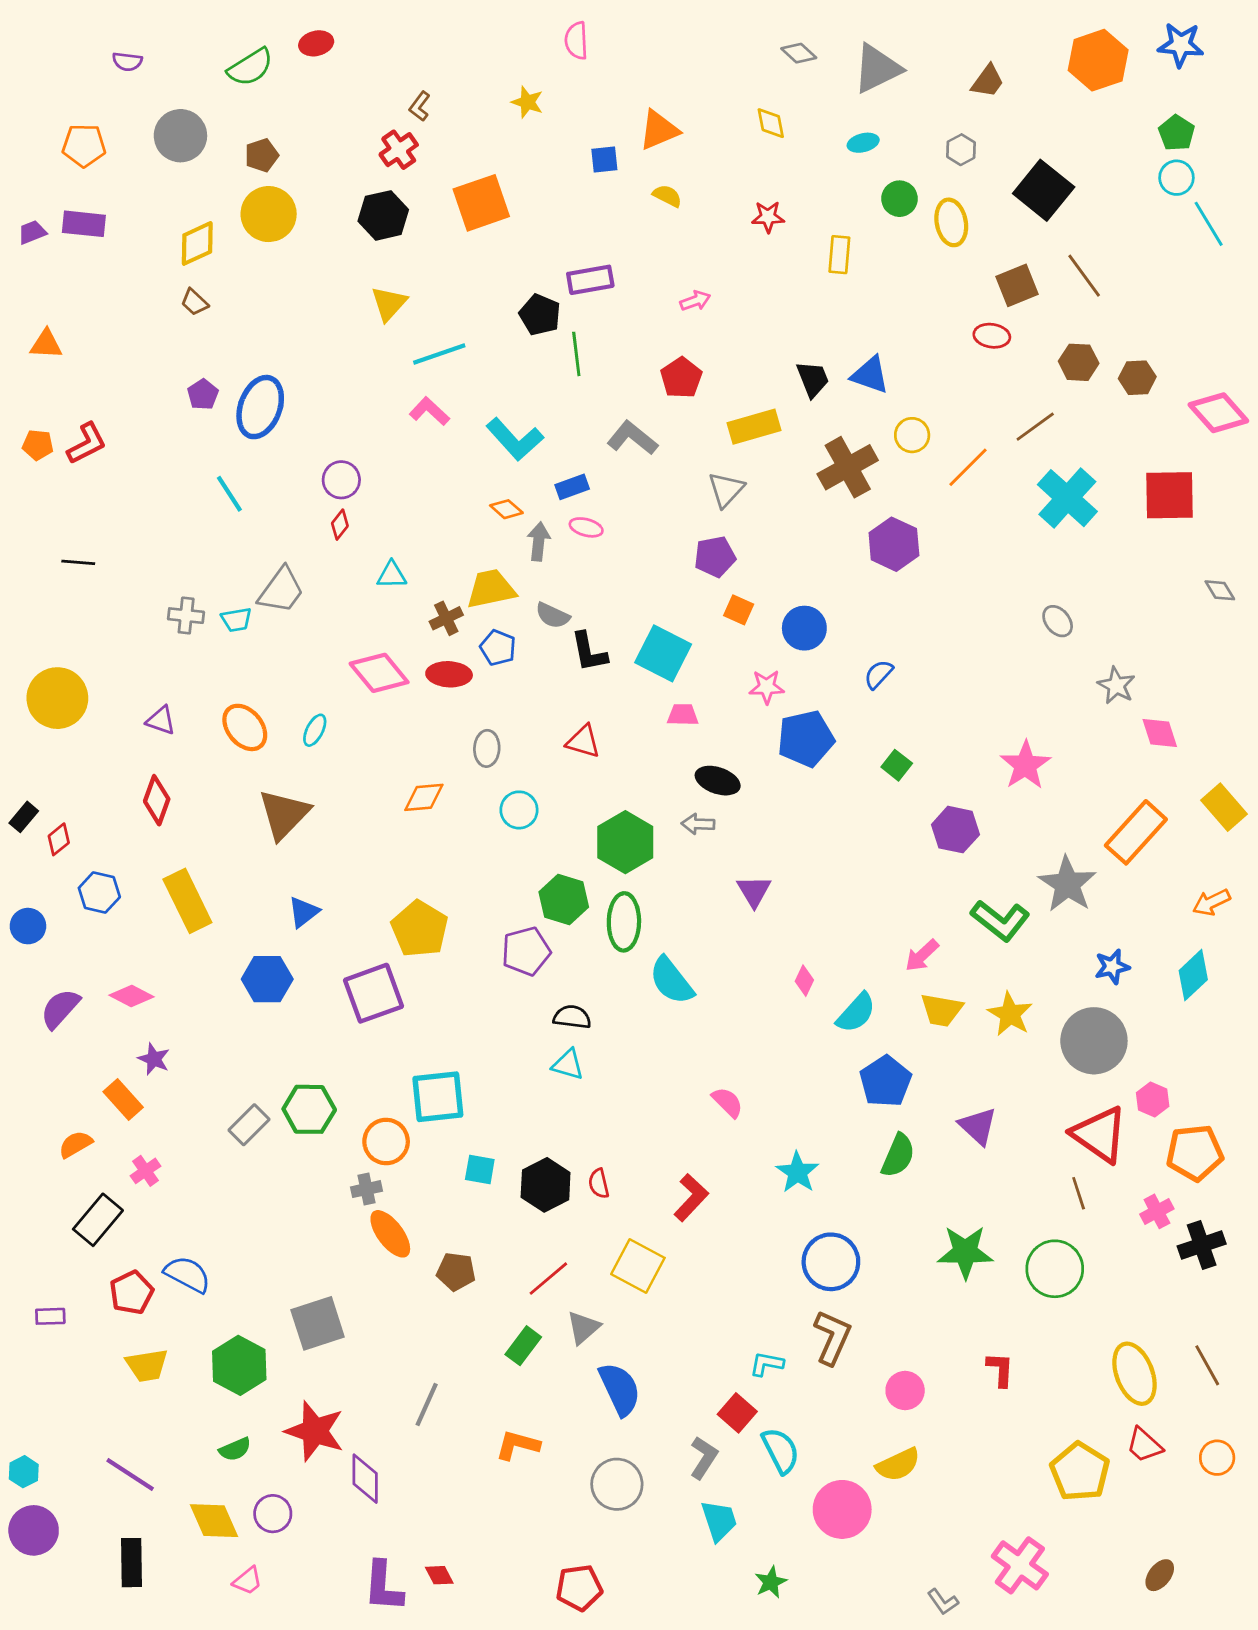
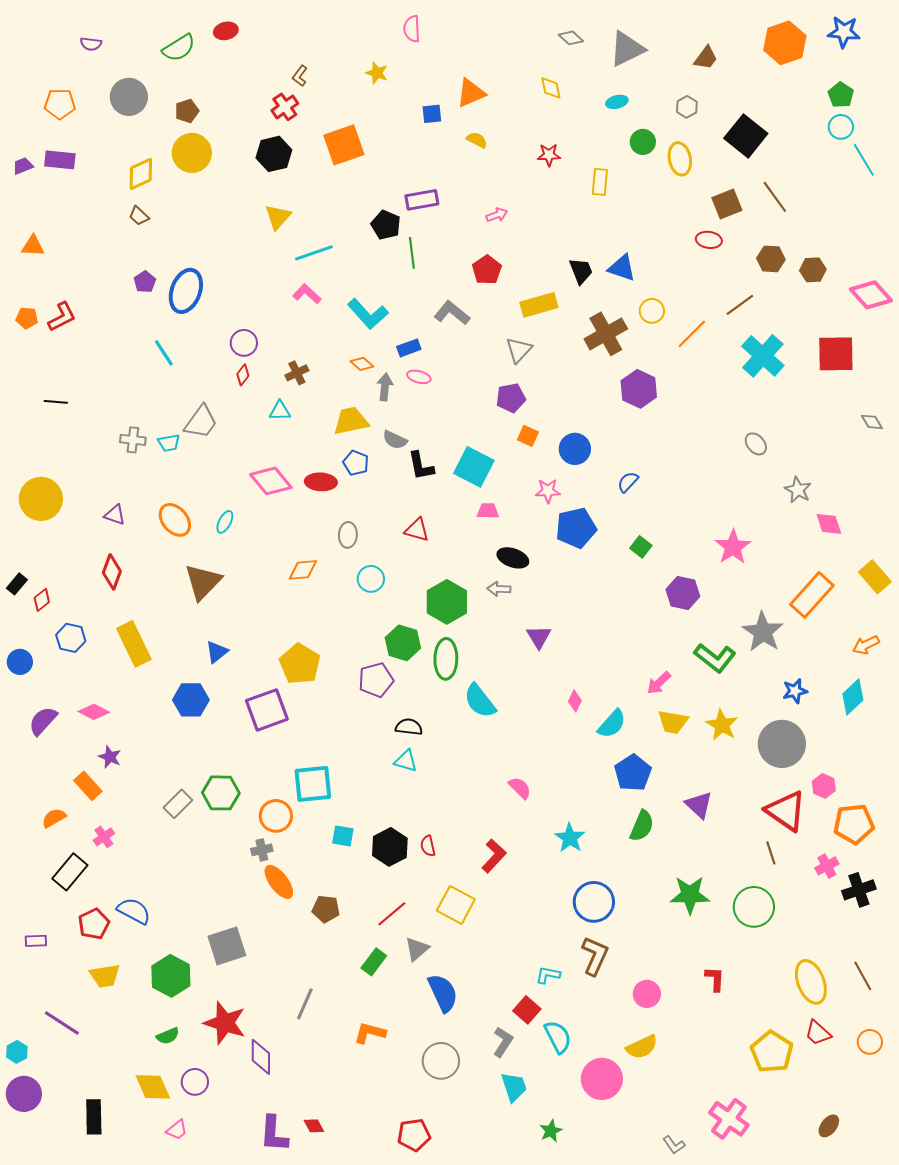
brown cross: (446, 618) -> (297, 373), moved
purple line: (130, 1474) -> (62, 1023), moved

